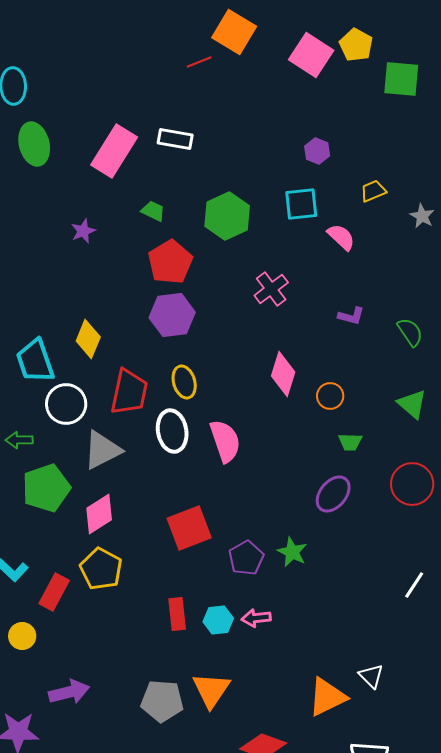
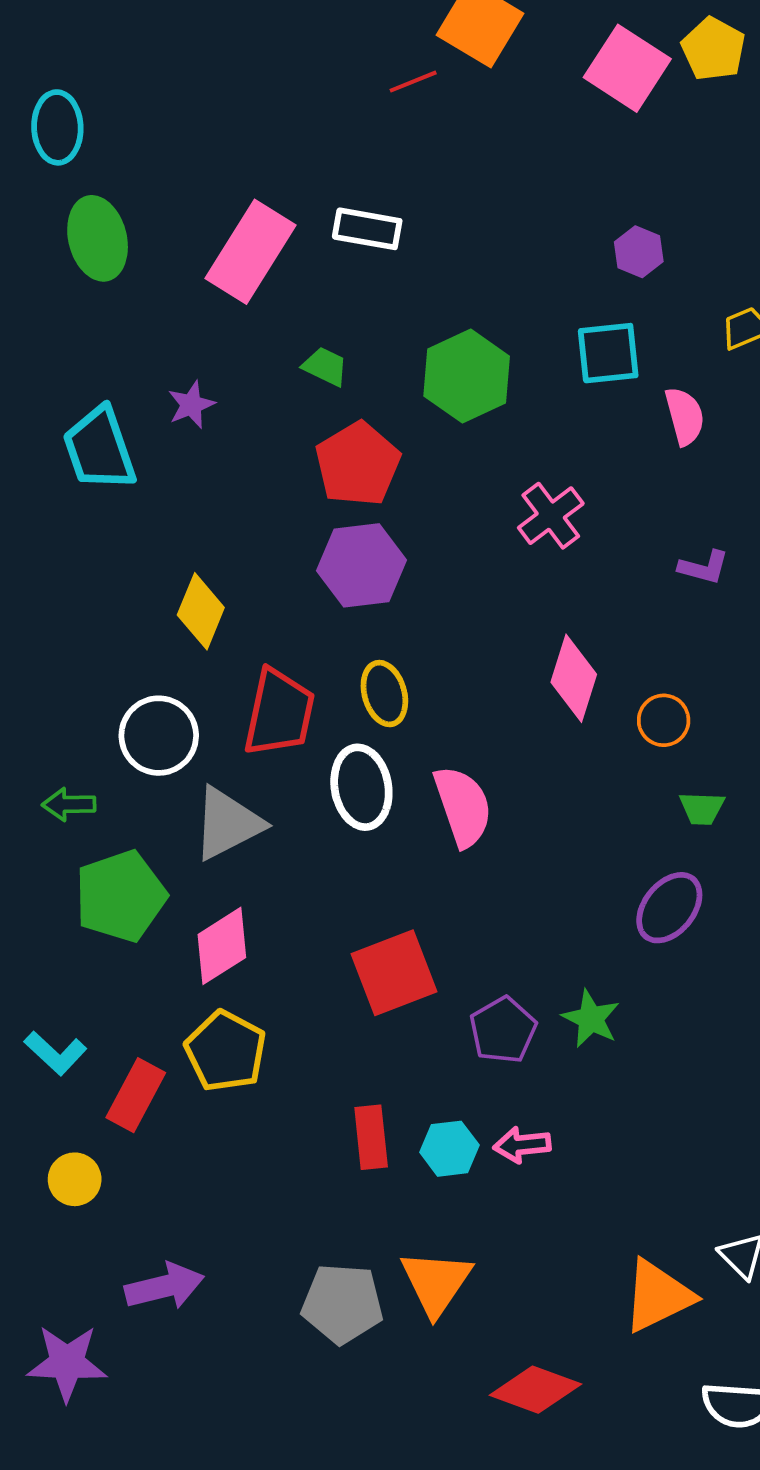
pink semicircle: (341, 237) -> (685, 416), turned 32
cyan trapezoid: (35, 361) -> (99, 449), moved

